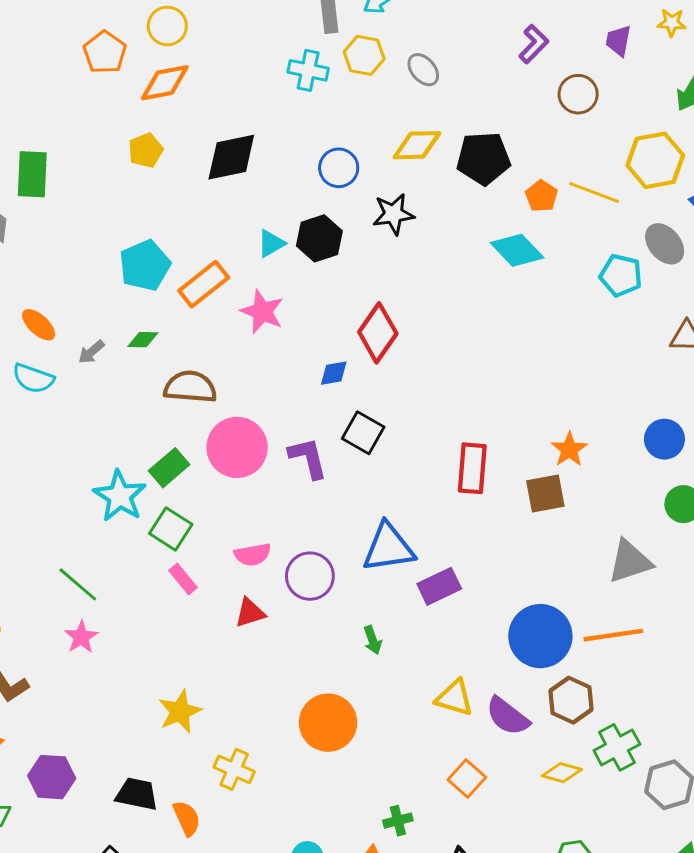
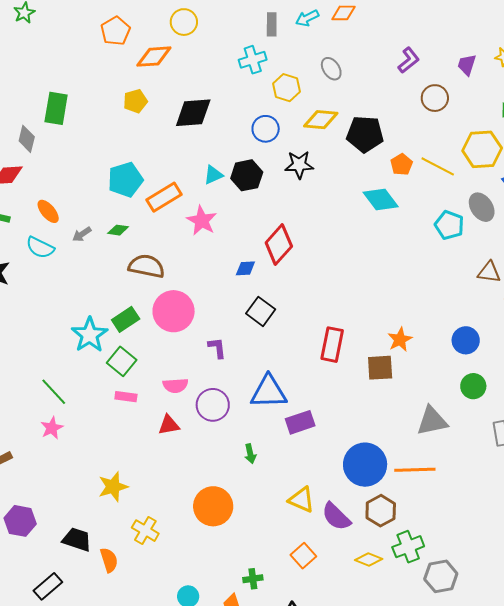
yellow circle: (167, 26) -> (184, 22), moved
yellow hexagon: (364, 55) -> (287, 88), moved
cyan cross: (308, 70) -> (253, 60), turned -36
purple L-shape: (308, 458) -> (217, 348), moved, size x0.7
pink rectangle: (183, 579) -> (126, 397), turned -50

